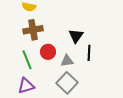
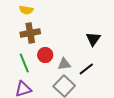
black triangle: (76, 36) -> (93, 39), moved
black line: (89, 53) -> (86, 69), moved, turned 49

